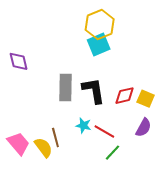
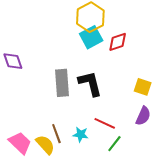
red diamond: (125, 96) -> (118, 42), moved
cyan star: (83, 125) -> (81, 134), moved

